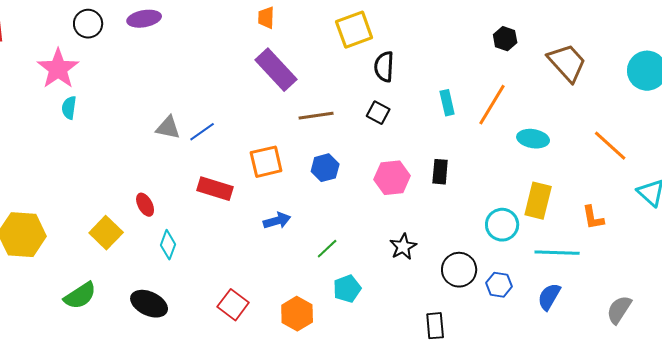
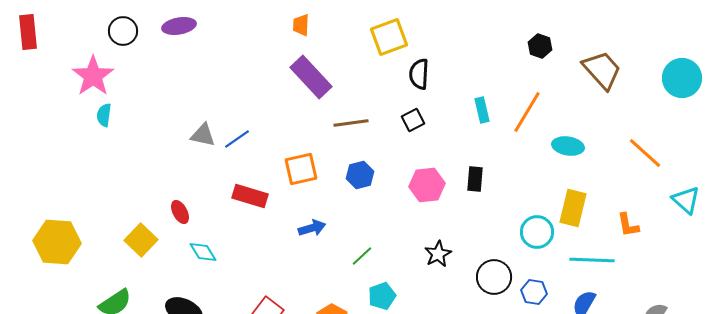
black square: (378, 113) -> (413, 120), turned 35
cyan diamond: (168, 245) -> (203, 252), turned -52

